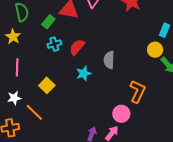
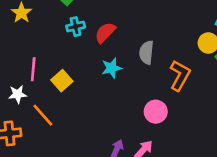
pink line: (17, 67) -> (33, 69), moved
orange L-shape: (137, 91) -> (180, 75), moved
pink circle: (121, 114) -> (156, 112), moved

